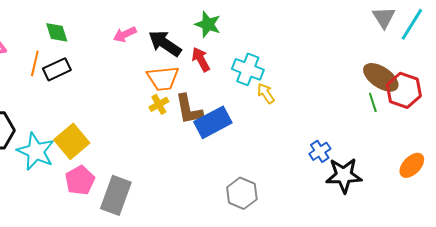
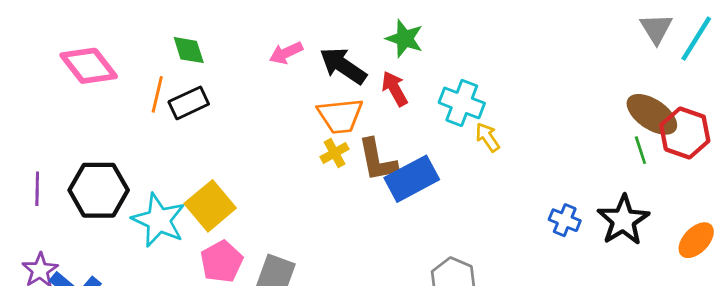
blue cross: (320, 151) -> (565, 220), turned -35
black star: (344, 175) -> (623, 220), moved, turned -30

